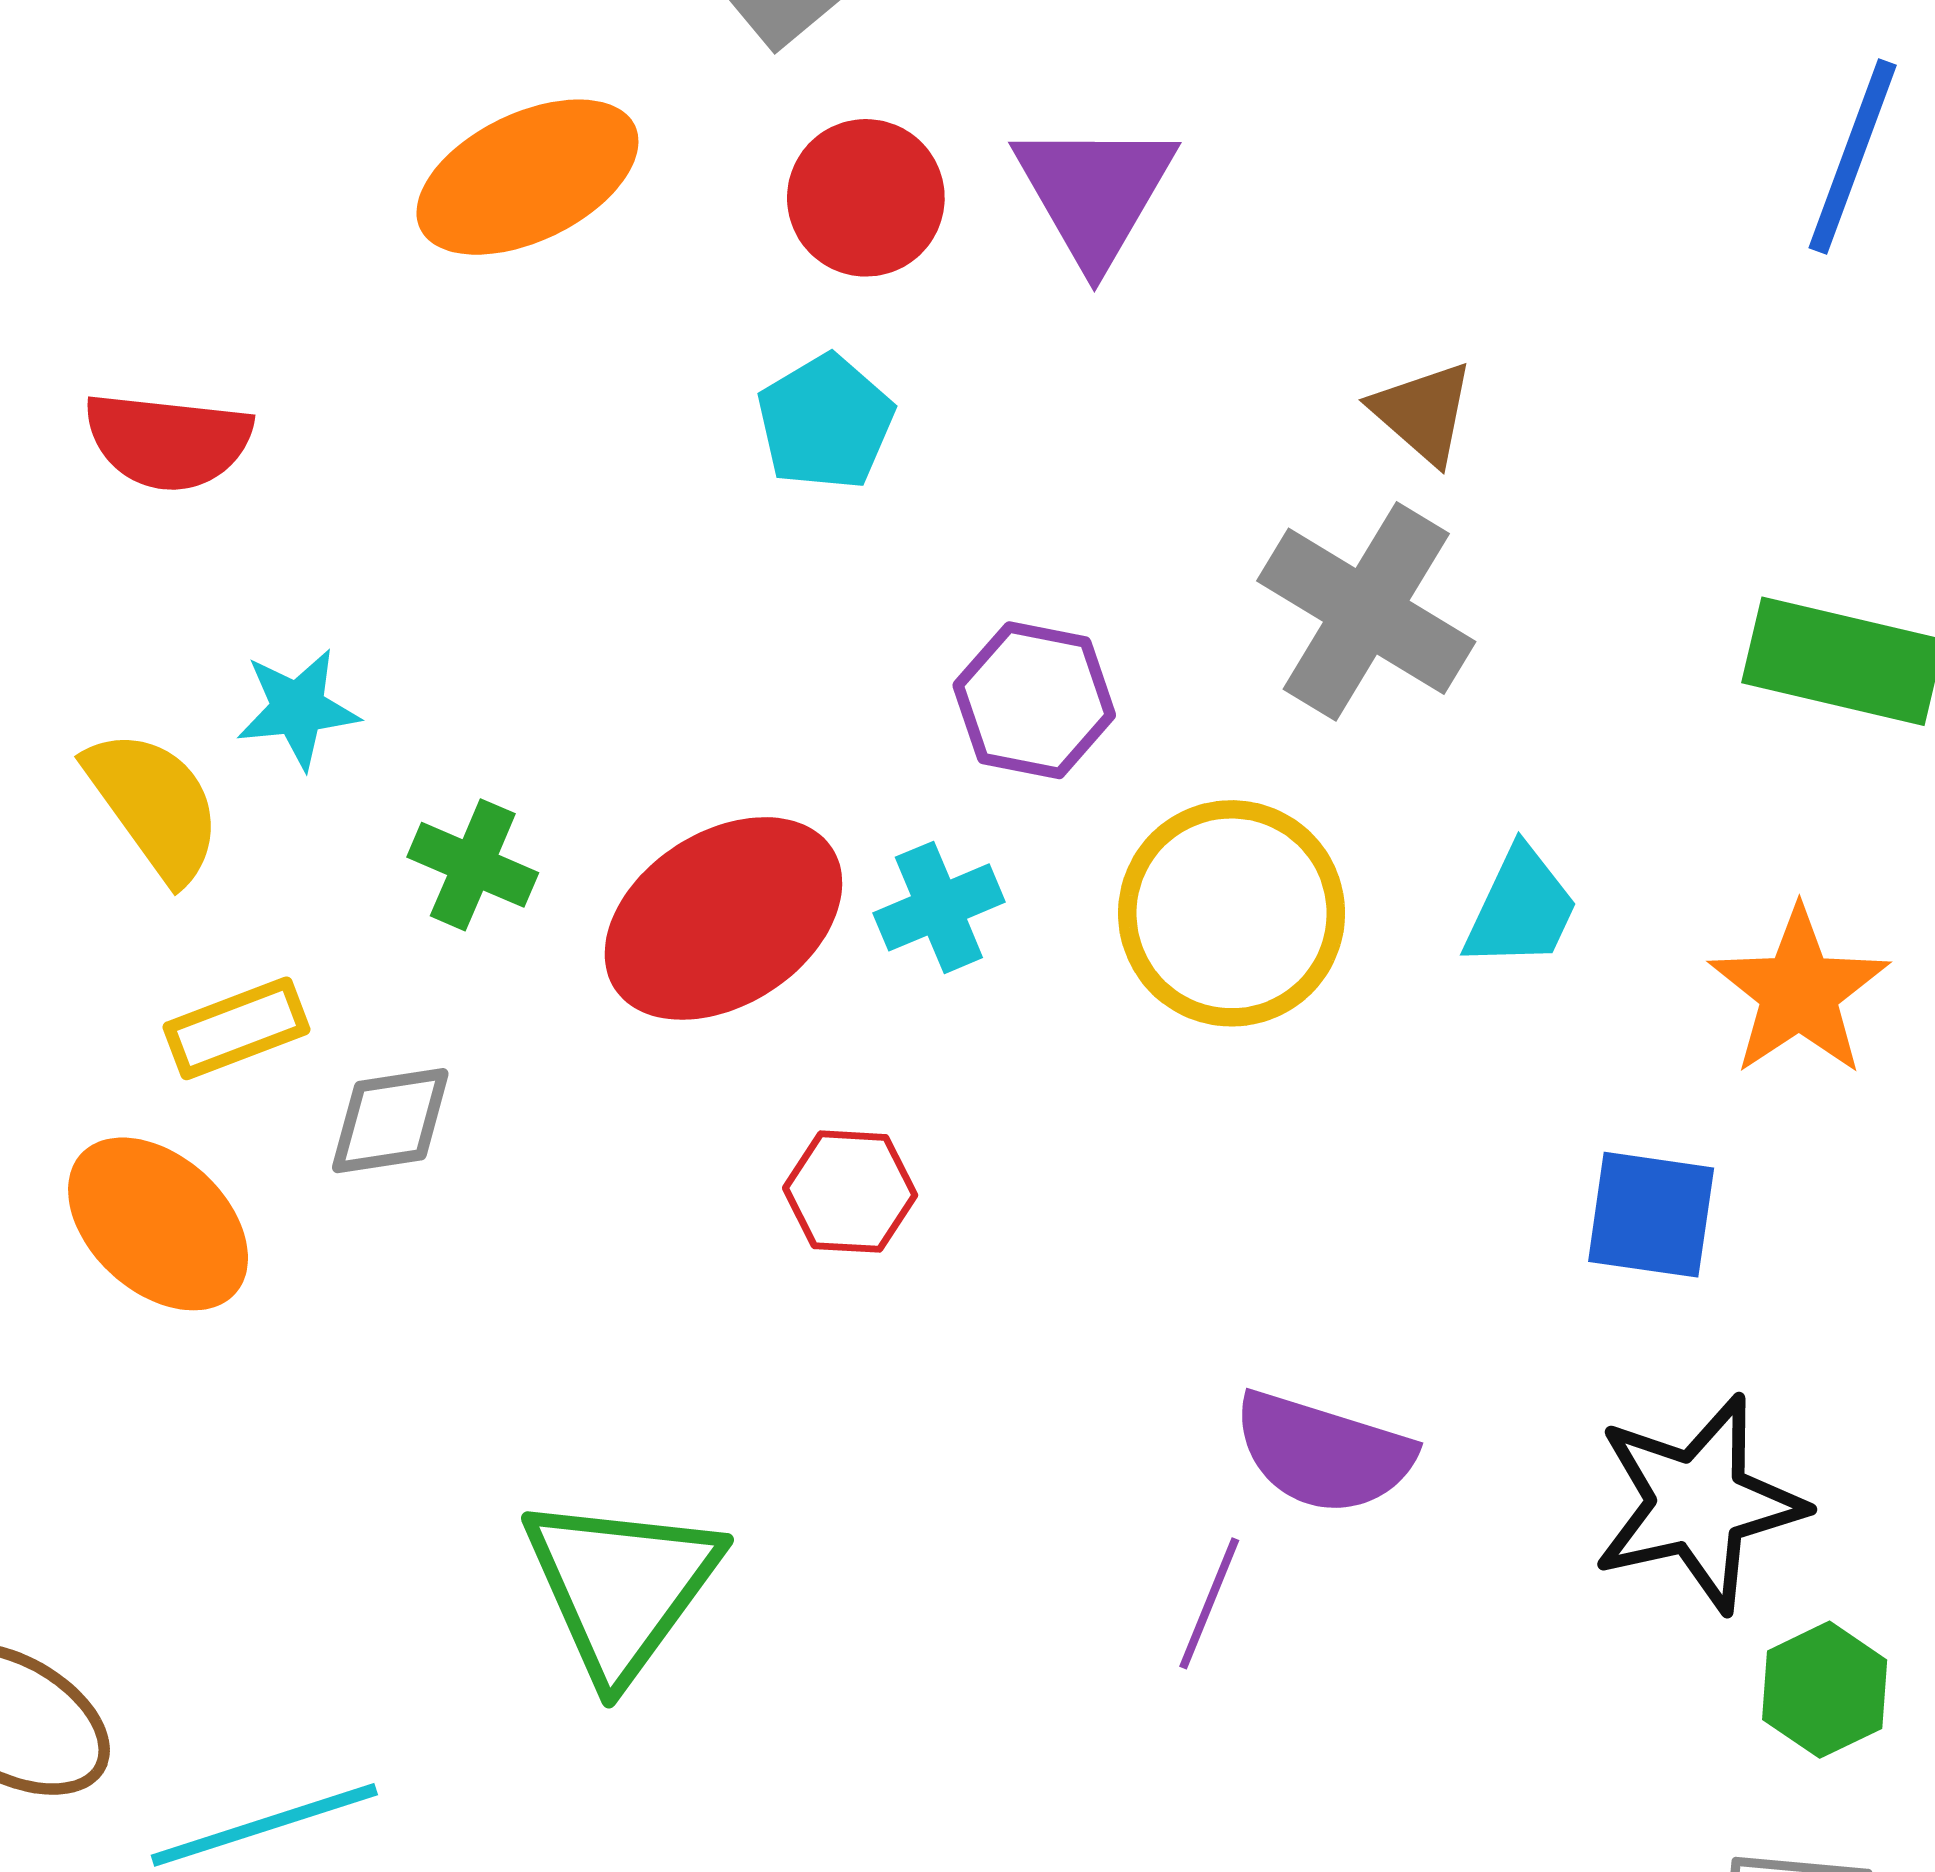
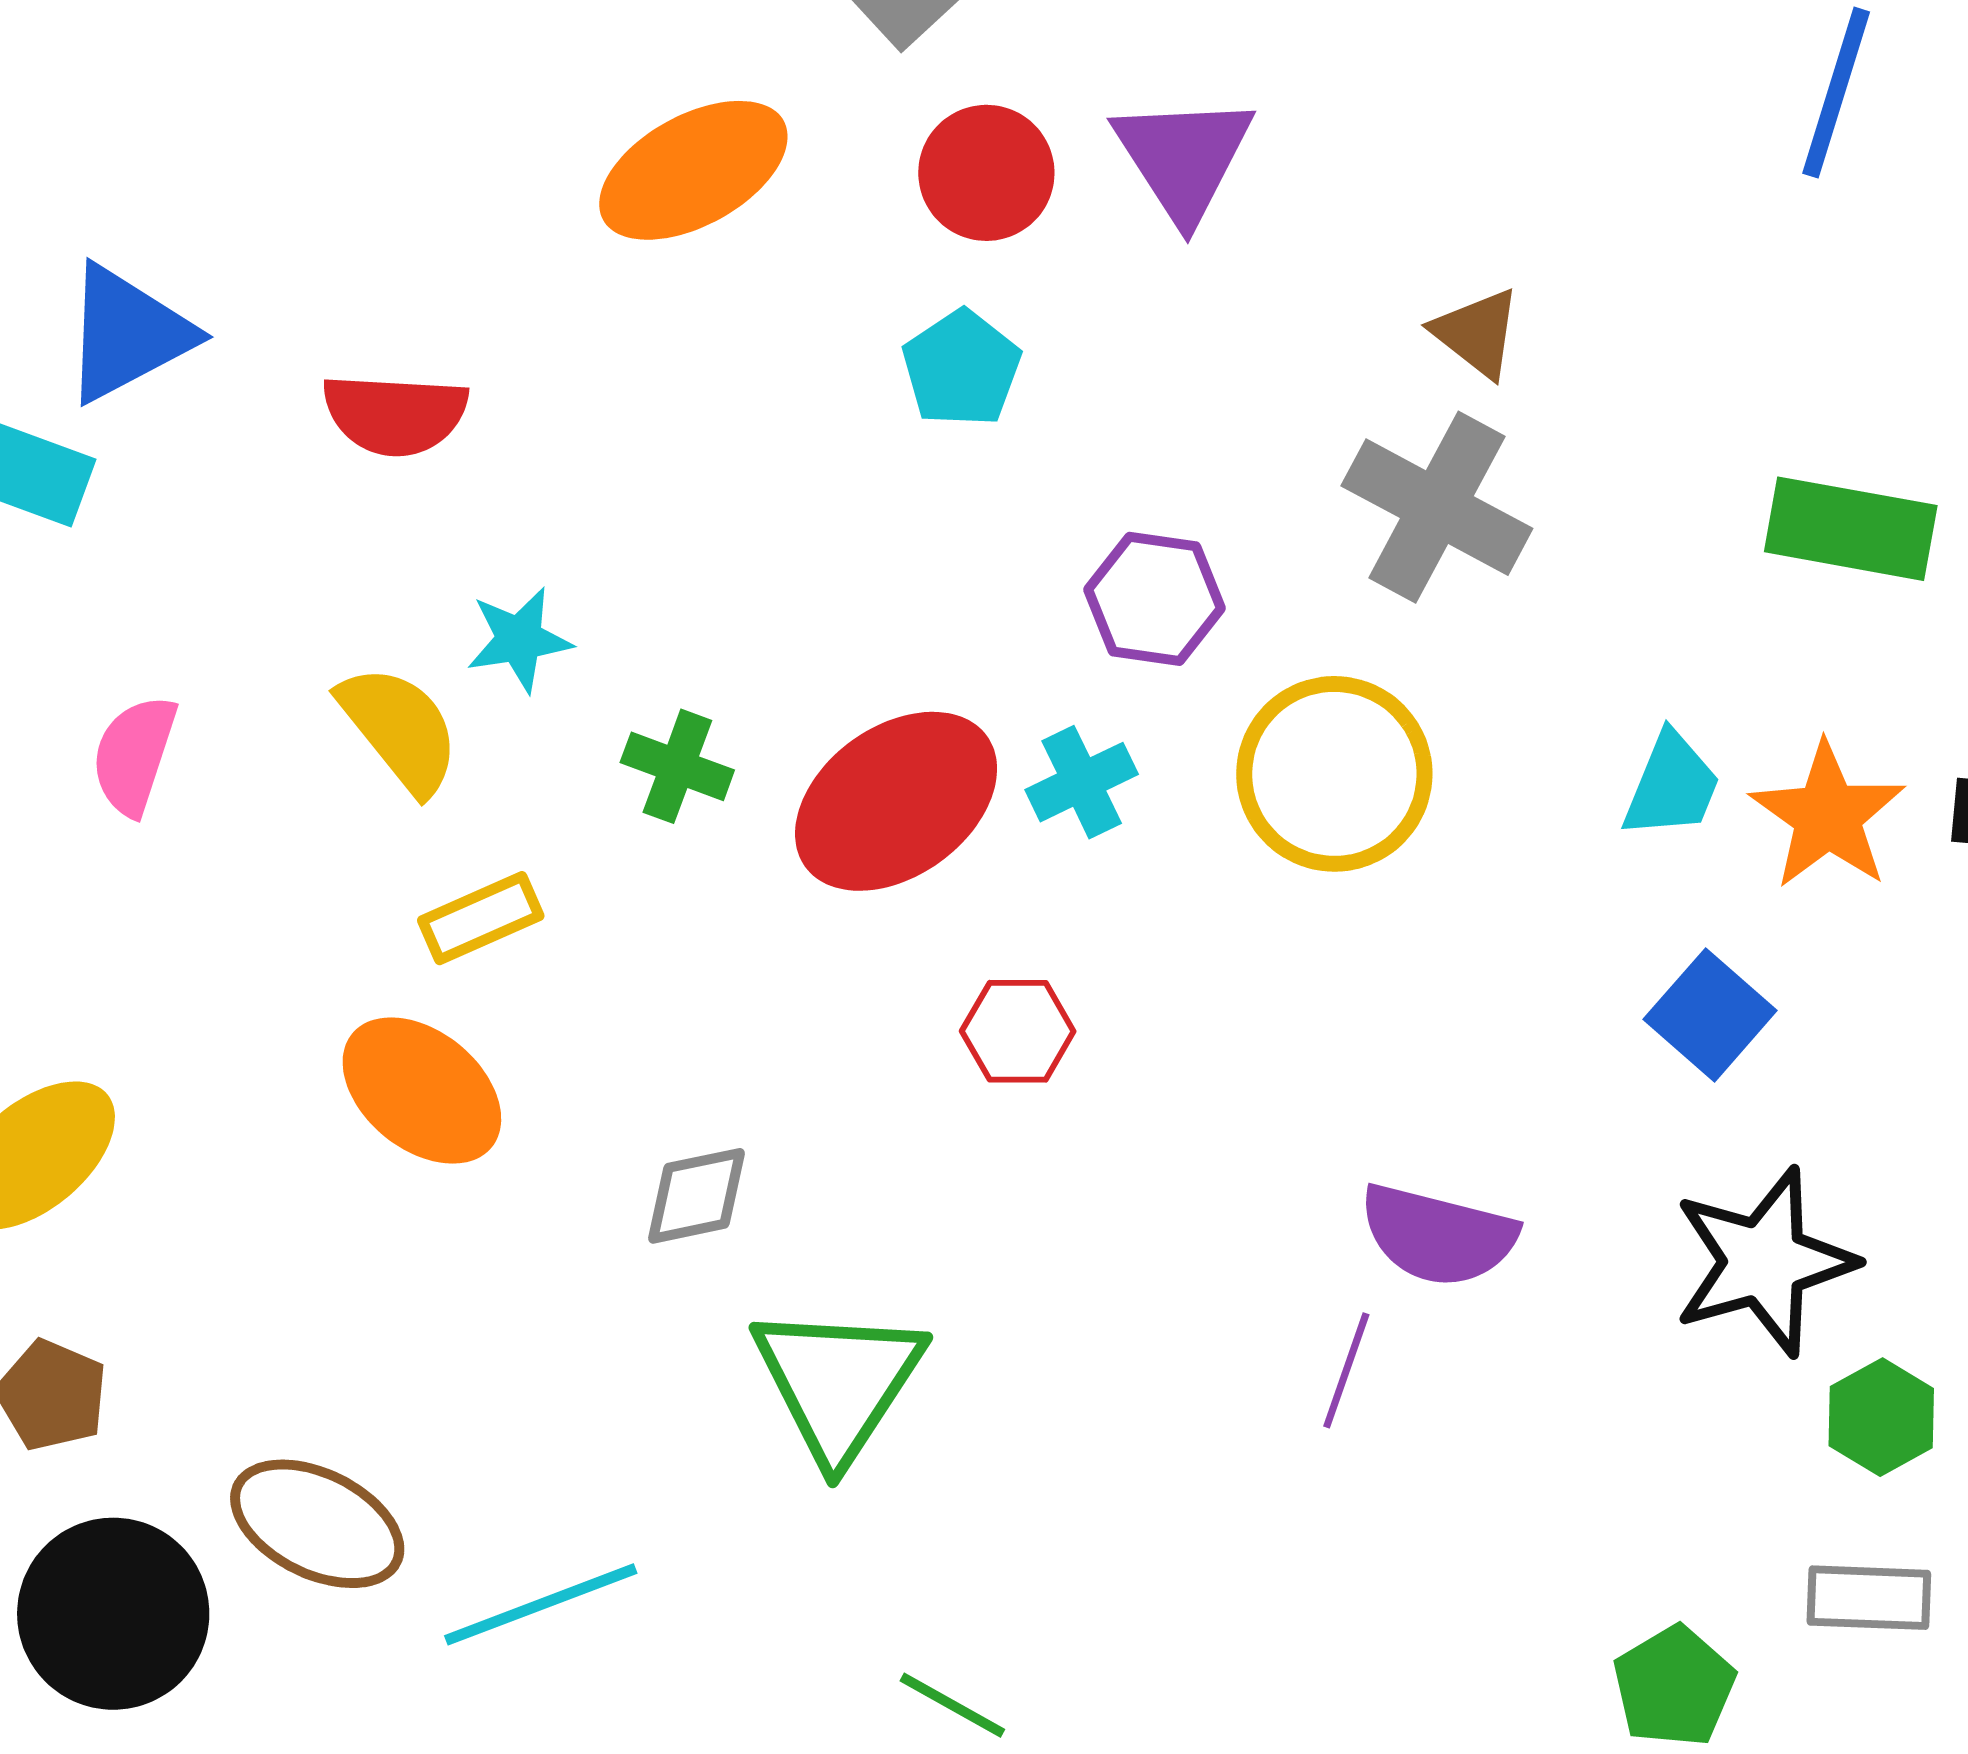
cyan trapezoid: (1521, 908) -> (1672, 786), moved
gray diamond: (390, 1121) -> (696, 1196), moved
blue square: (1651, 1215) -> (1710, 1015), turned 36

